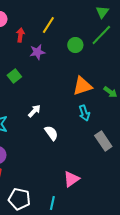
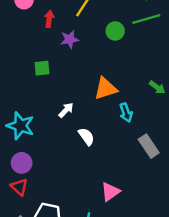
green line: (101, 35) -> (146, 19), turned 30
green square: (14, 76) -> (42, 68), turned 32
orange triangle: (82, 86) -> (106, 89), moved

